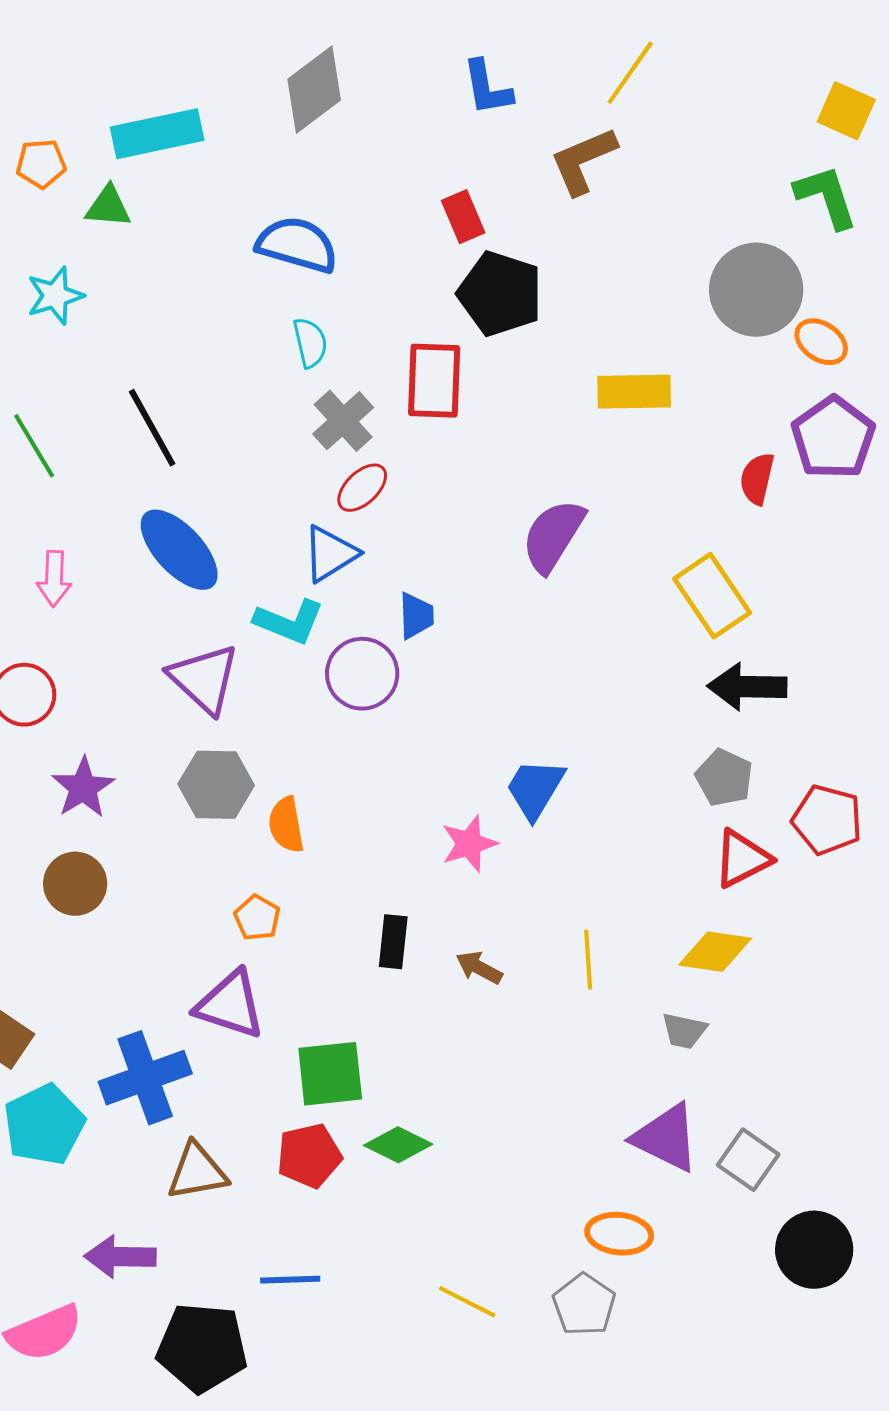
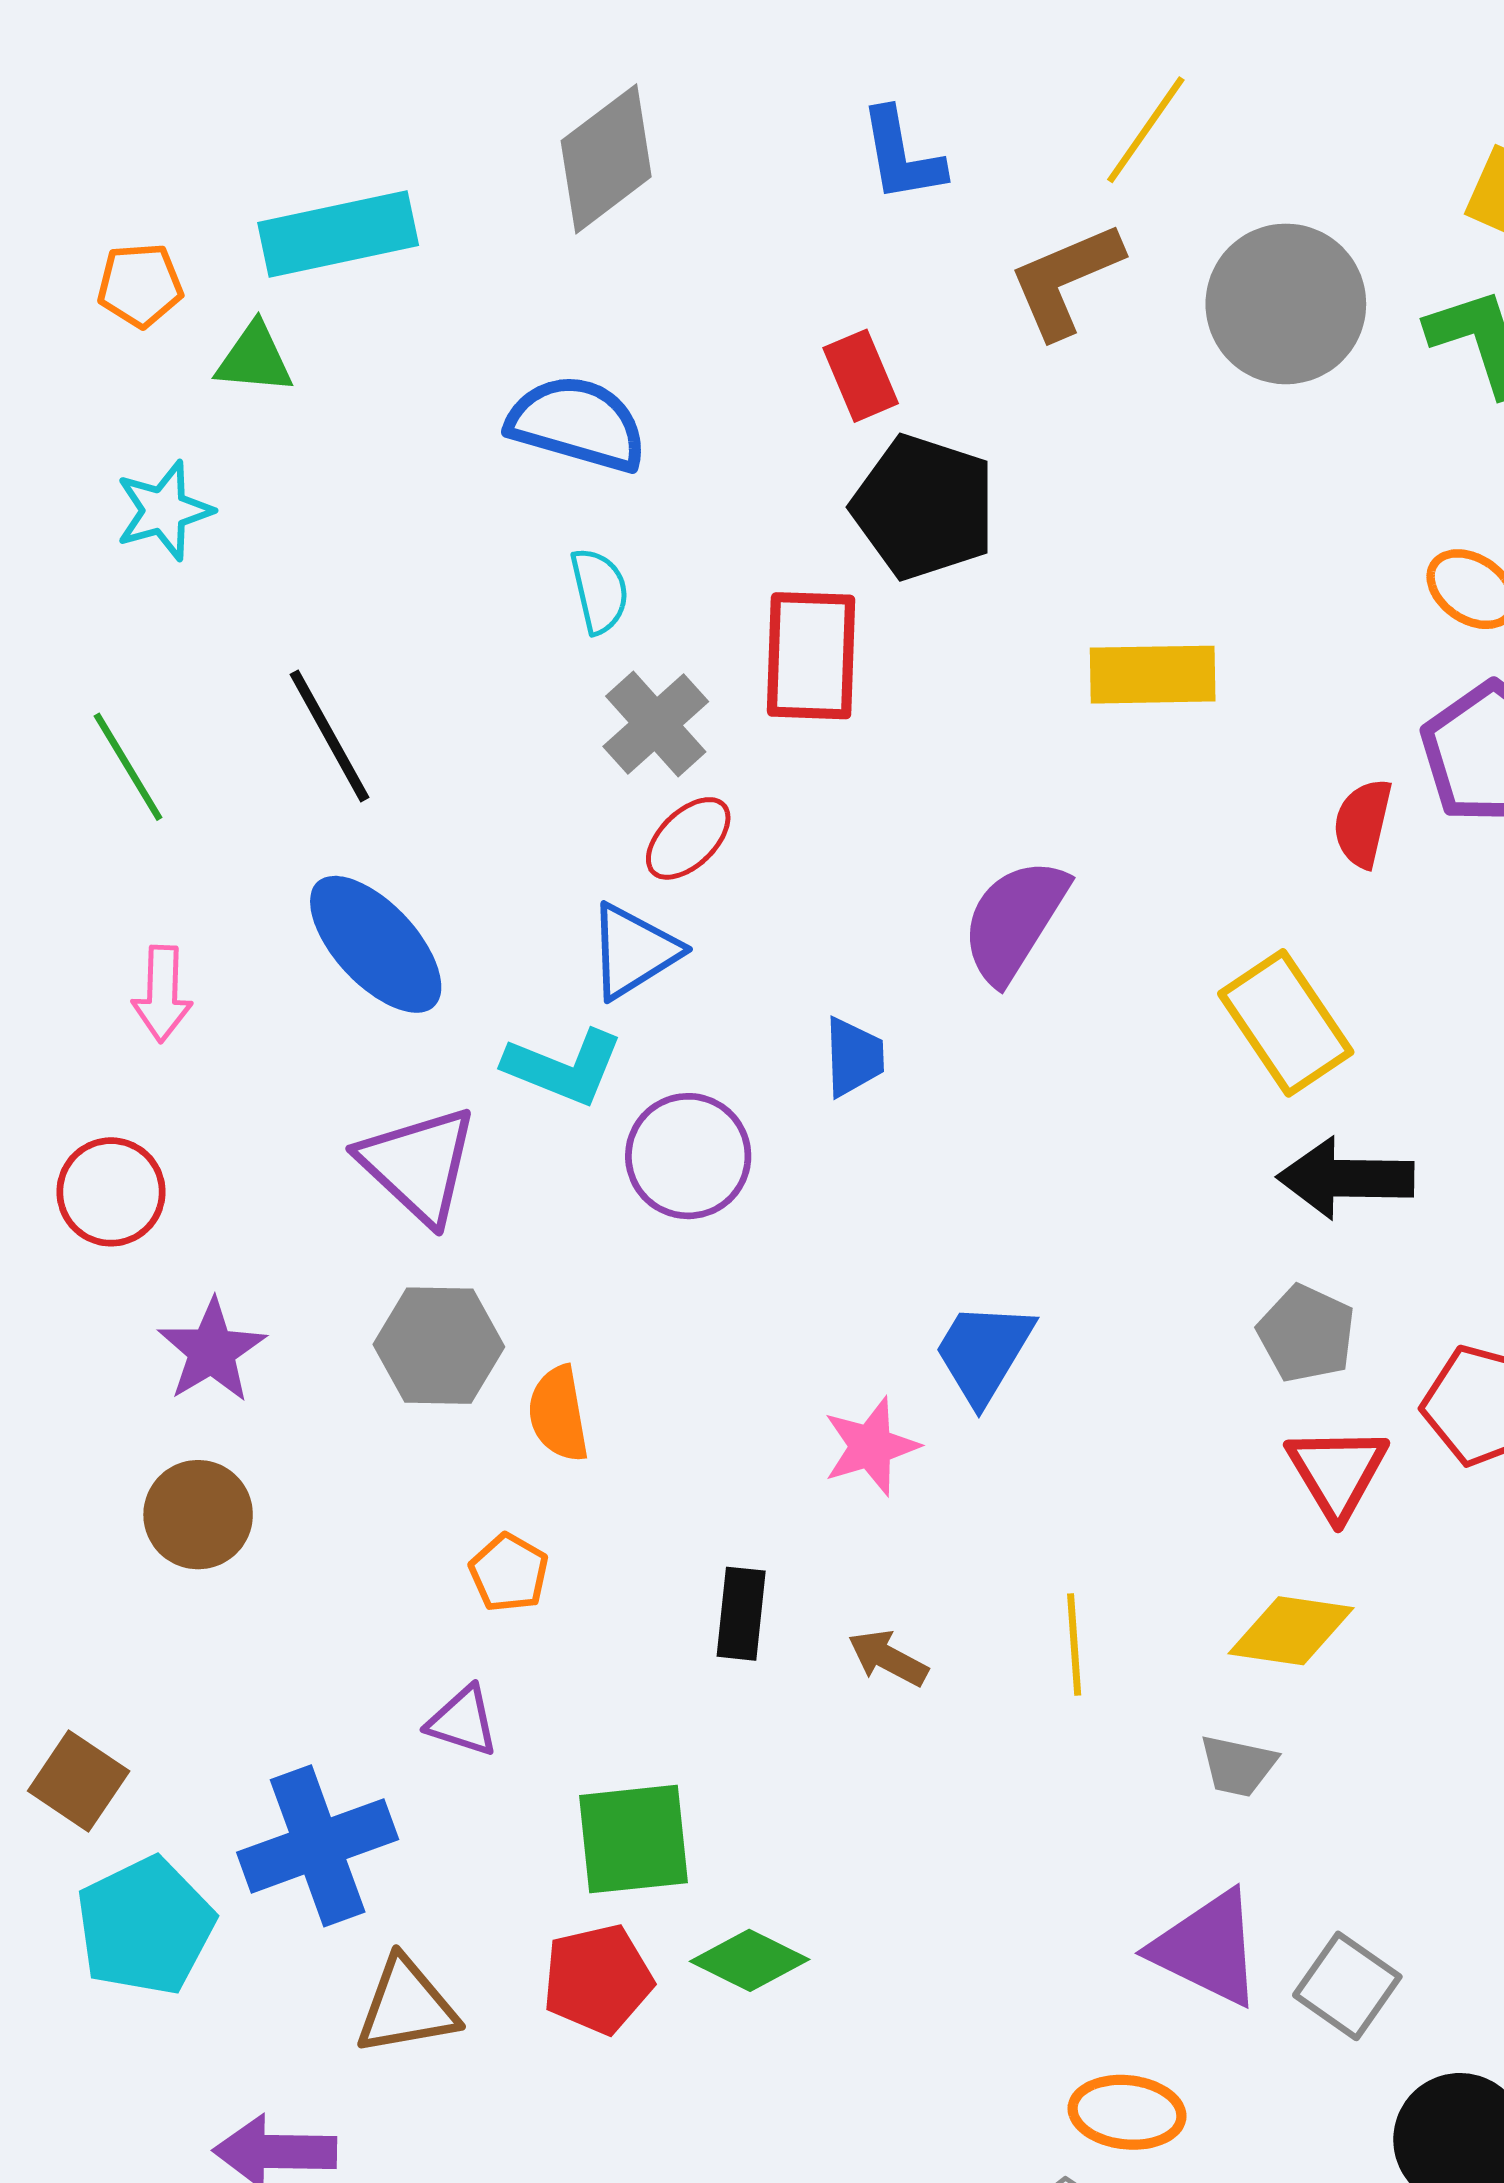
gray circle: (756, 290) -> (1286, 304), moved
blue trapezoid: (416, 616) -> (854, 1057), moved
red triangle: (742, 859) -> (1337, 1472), turned -34
purple triangle: (230, 1005) -> (463, 1721), size x0.6

